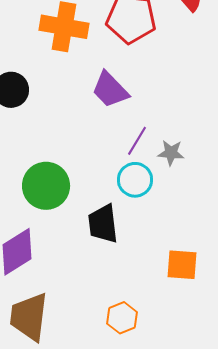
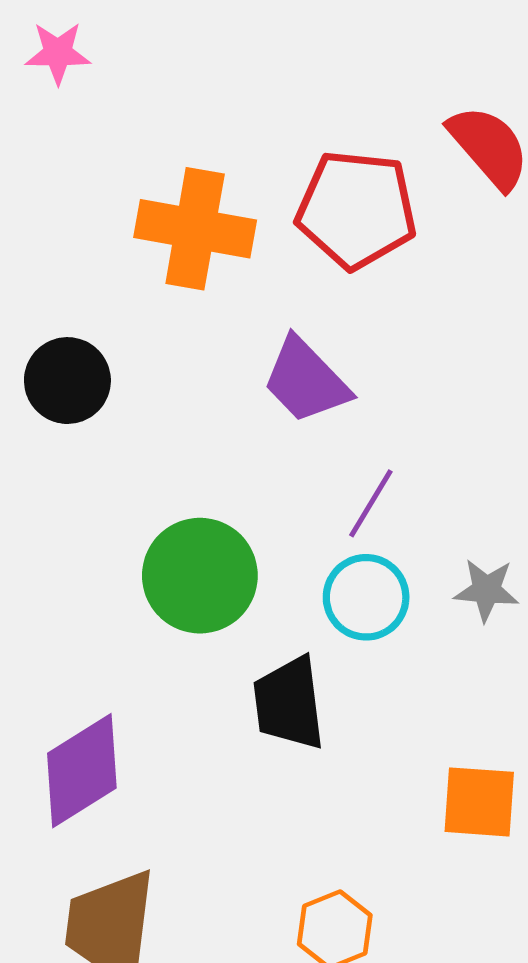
gray star: (171, 153) -> (486, 590), moved
green circle: (46, 186) -> (200, 576), moved

